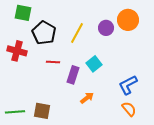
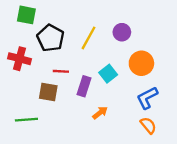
orange circle: (128, 20) -> (141, 63), moved
brown square: (42, 111) -> (48, 92), moved
green line: (15, 112) -> (26, 120), moved

